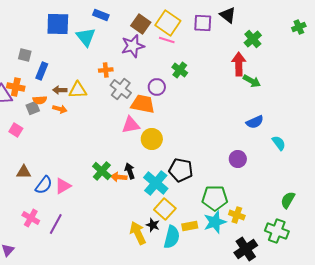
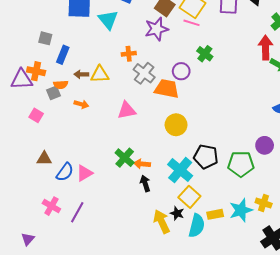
orange arrow: (60, 109) -> (81, 104), moved
pink triangle: (131, 125) -> (127, 110), moved
black arrow: (130, 171) -> (145, 183), moved
green pentagon: (215, 198) -> (241, 164), moved

